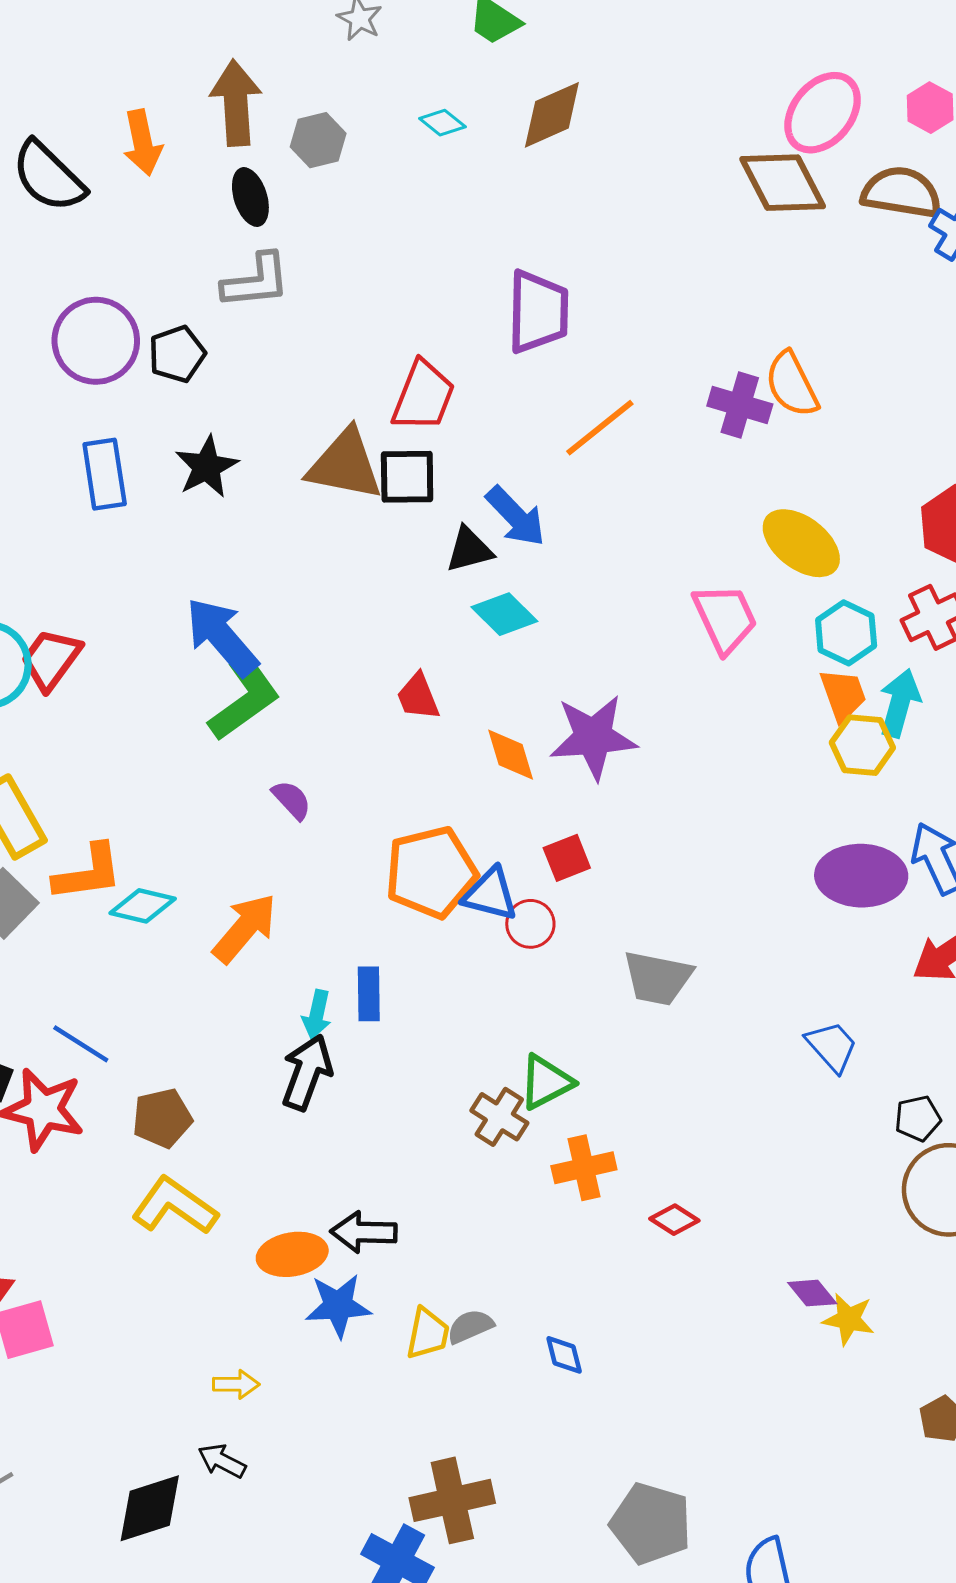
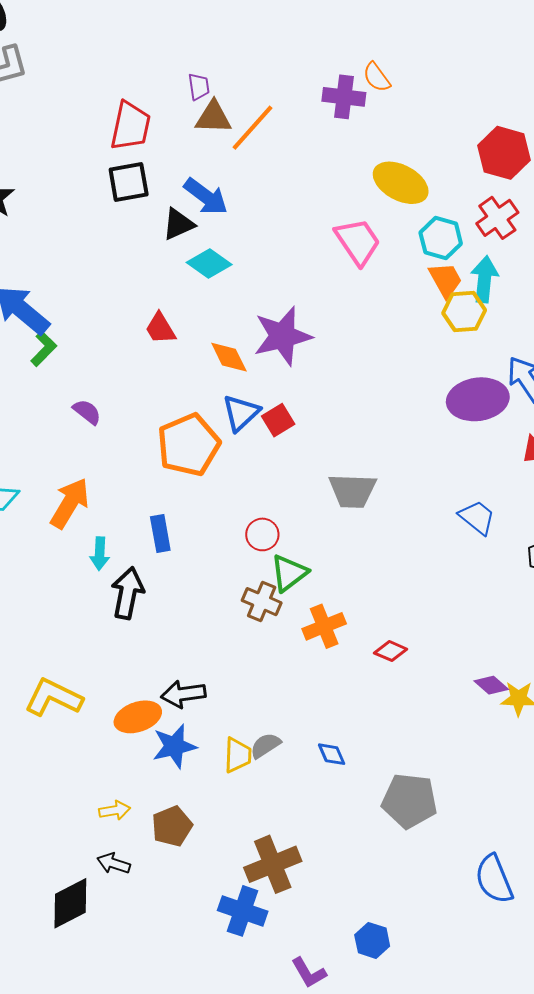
purple trapezoid: (538, 312) -> (199, 87), moved, size x0.5
orange semicircle: (792, 384) -> (377, 77), size x0.7
brown triangle: (345, 465) -> (213, 117), moved, size x0.7
green L-shape: (244, 698) -> (44, 349), size x0.6
blue triangle: (490, 894) -> (241, 413), moved, turned -48
red circle: (530, 924) -> (262, 534), moved
cyan arrow: (317, 1014) -> (100, 554), moved
brown pentagon: (162, 1118) -> (172, 826), moved
gray pentagon: (651, 1523) -> (409, 801), moved

